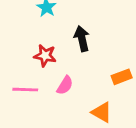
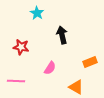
red star: (45, 56) -> (21, 47), moved
pink line: (25, 90) -> (16, 81), moved

